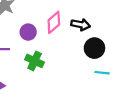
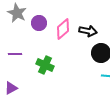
purple circle: (28, 32) -> (39, 23), moved

